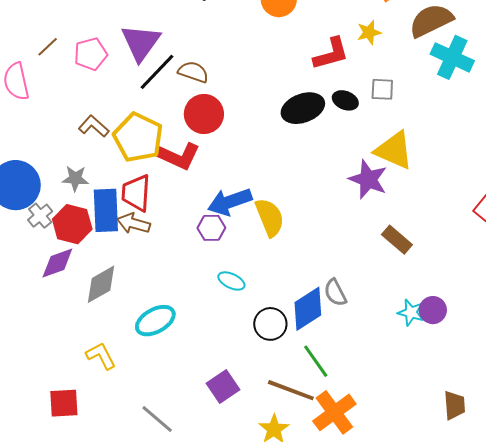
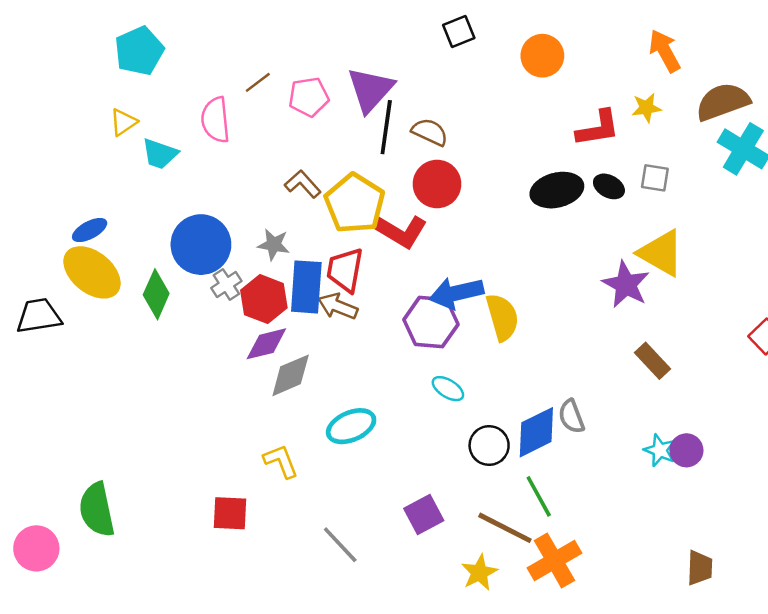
black line: (157, 72) -> (386, 127), turned -42
purple hexagon: (211, 228) -> (431, 322), size x1.6
purple diamond: (57, 263) -> (266, 344), moved

